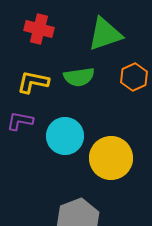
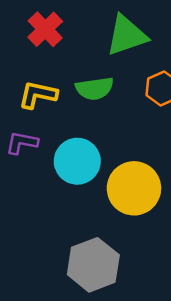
red cross: (39, 29) -> (45, 29), turned 32

